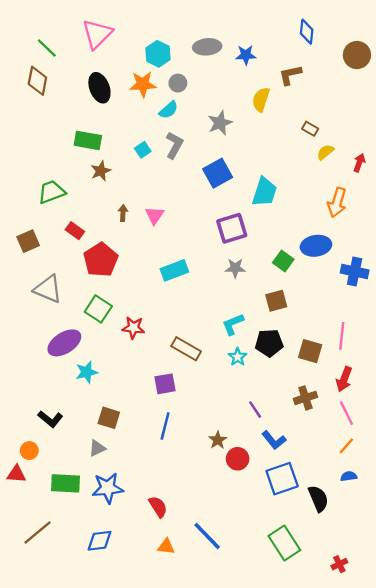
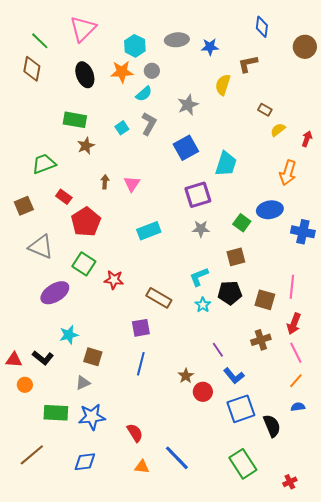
cyan star: (87, 372) -> (69, 335), moved
red triangle: (16, 474) -> (14, 360), moved

